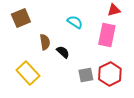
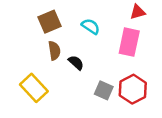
brown square: (21, 18) -> (49, 22), moved
gray square: (86, 75) -> (104, 90), turned 35

